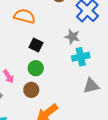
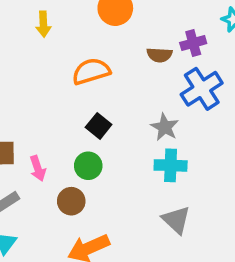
orange semicircle: (24, 16) -> (91, 71), turned -45
gray triangle: (91, 86) -> (176, 220), turned 42

